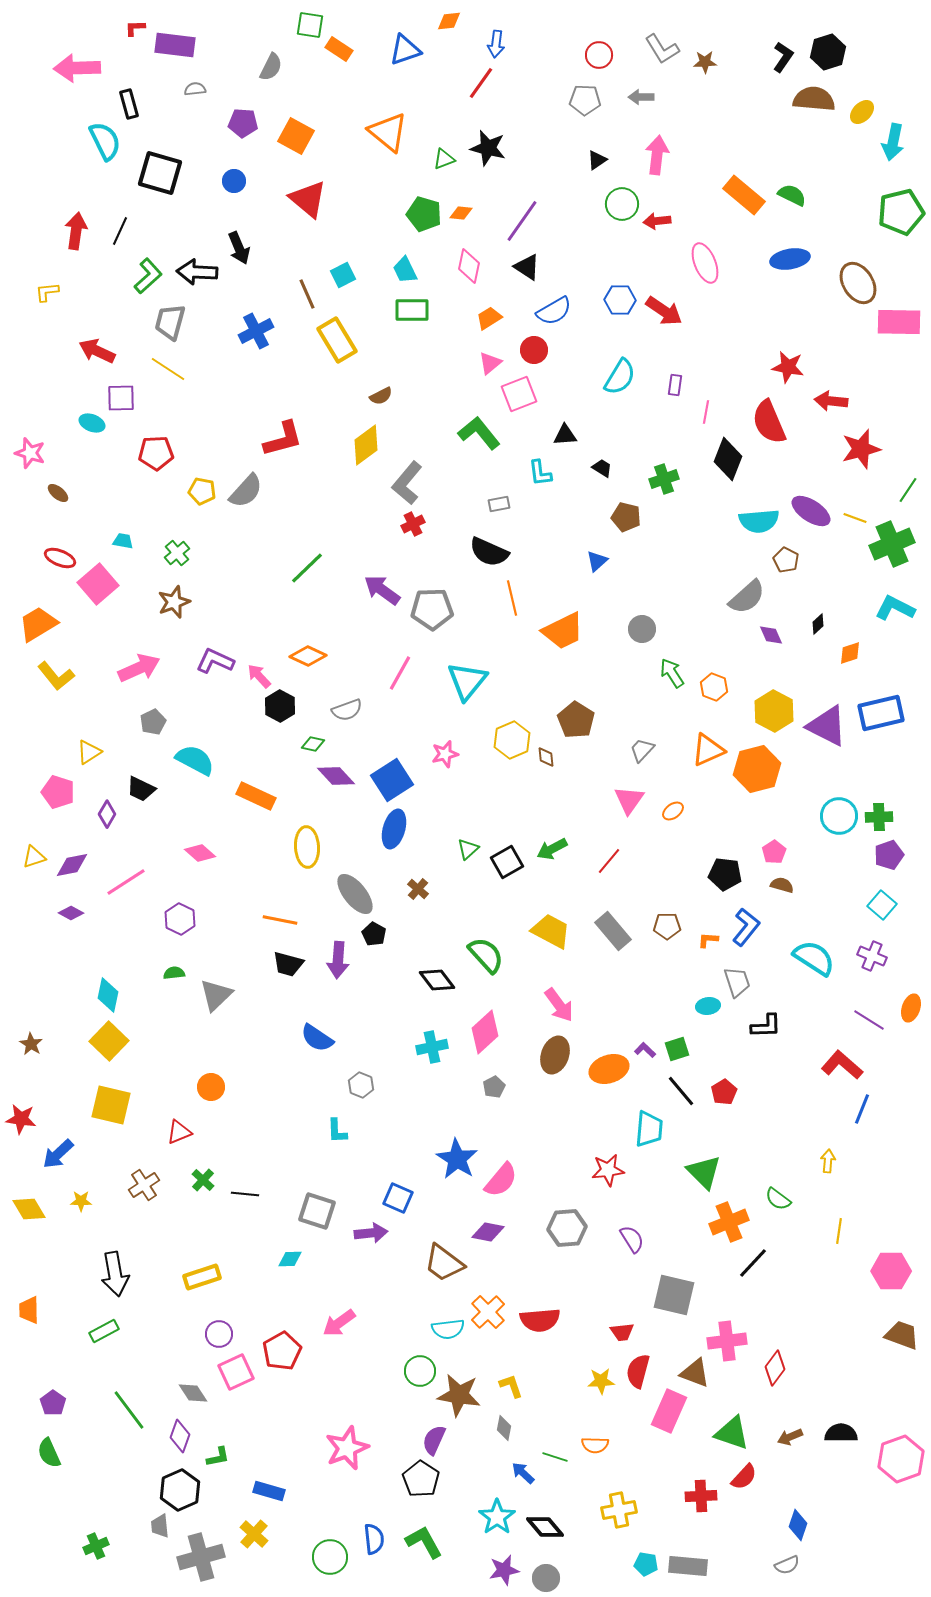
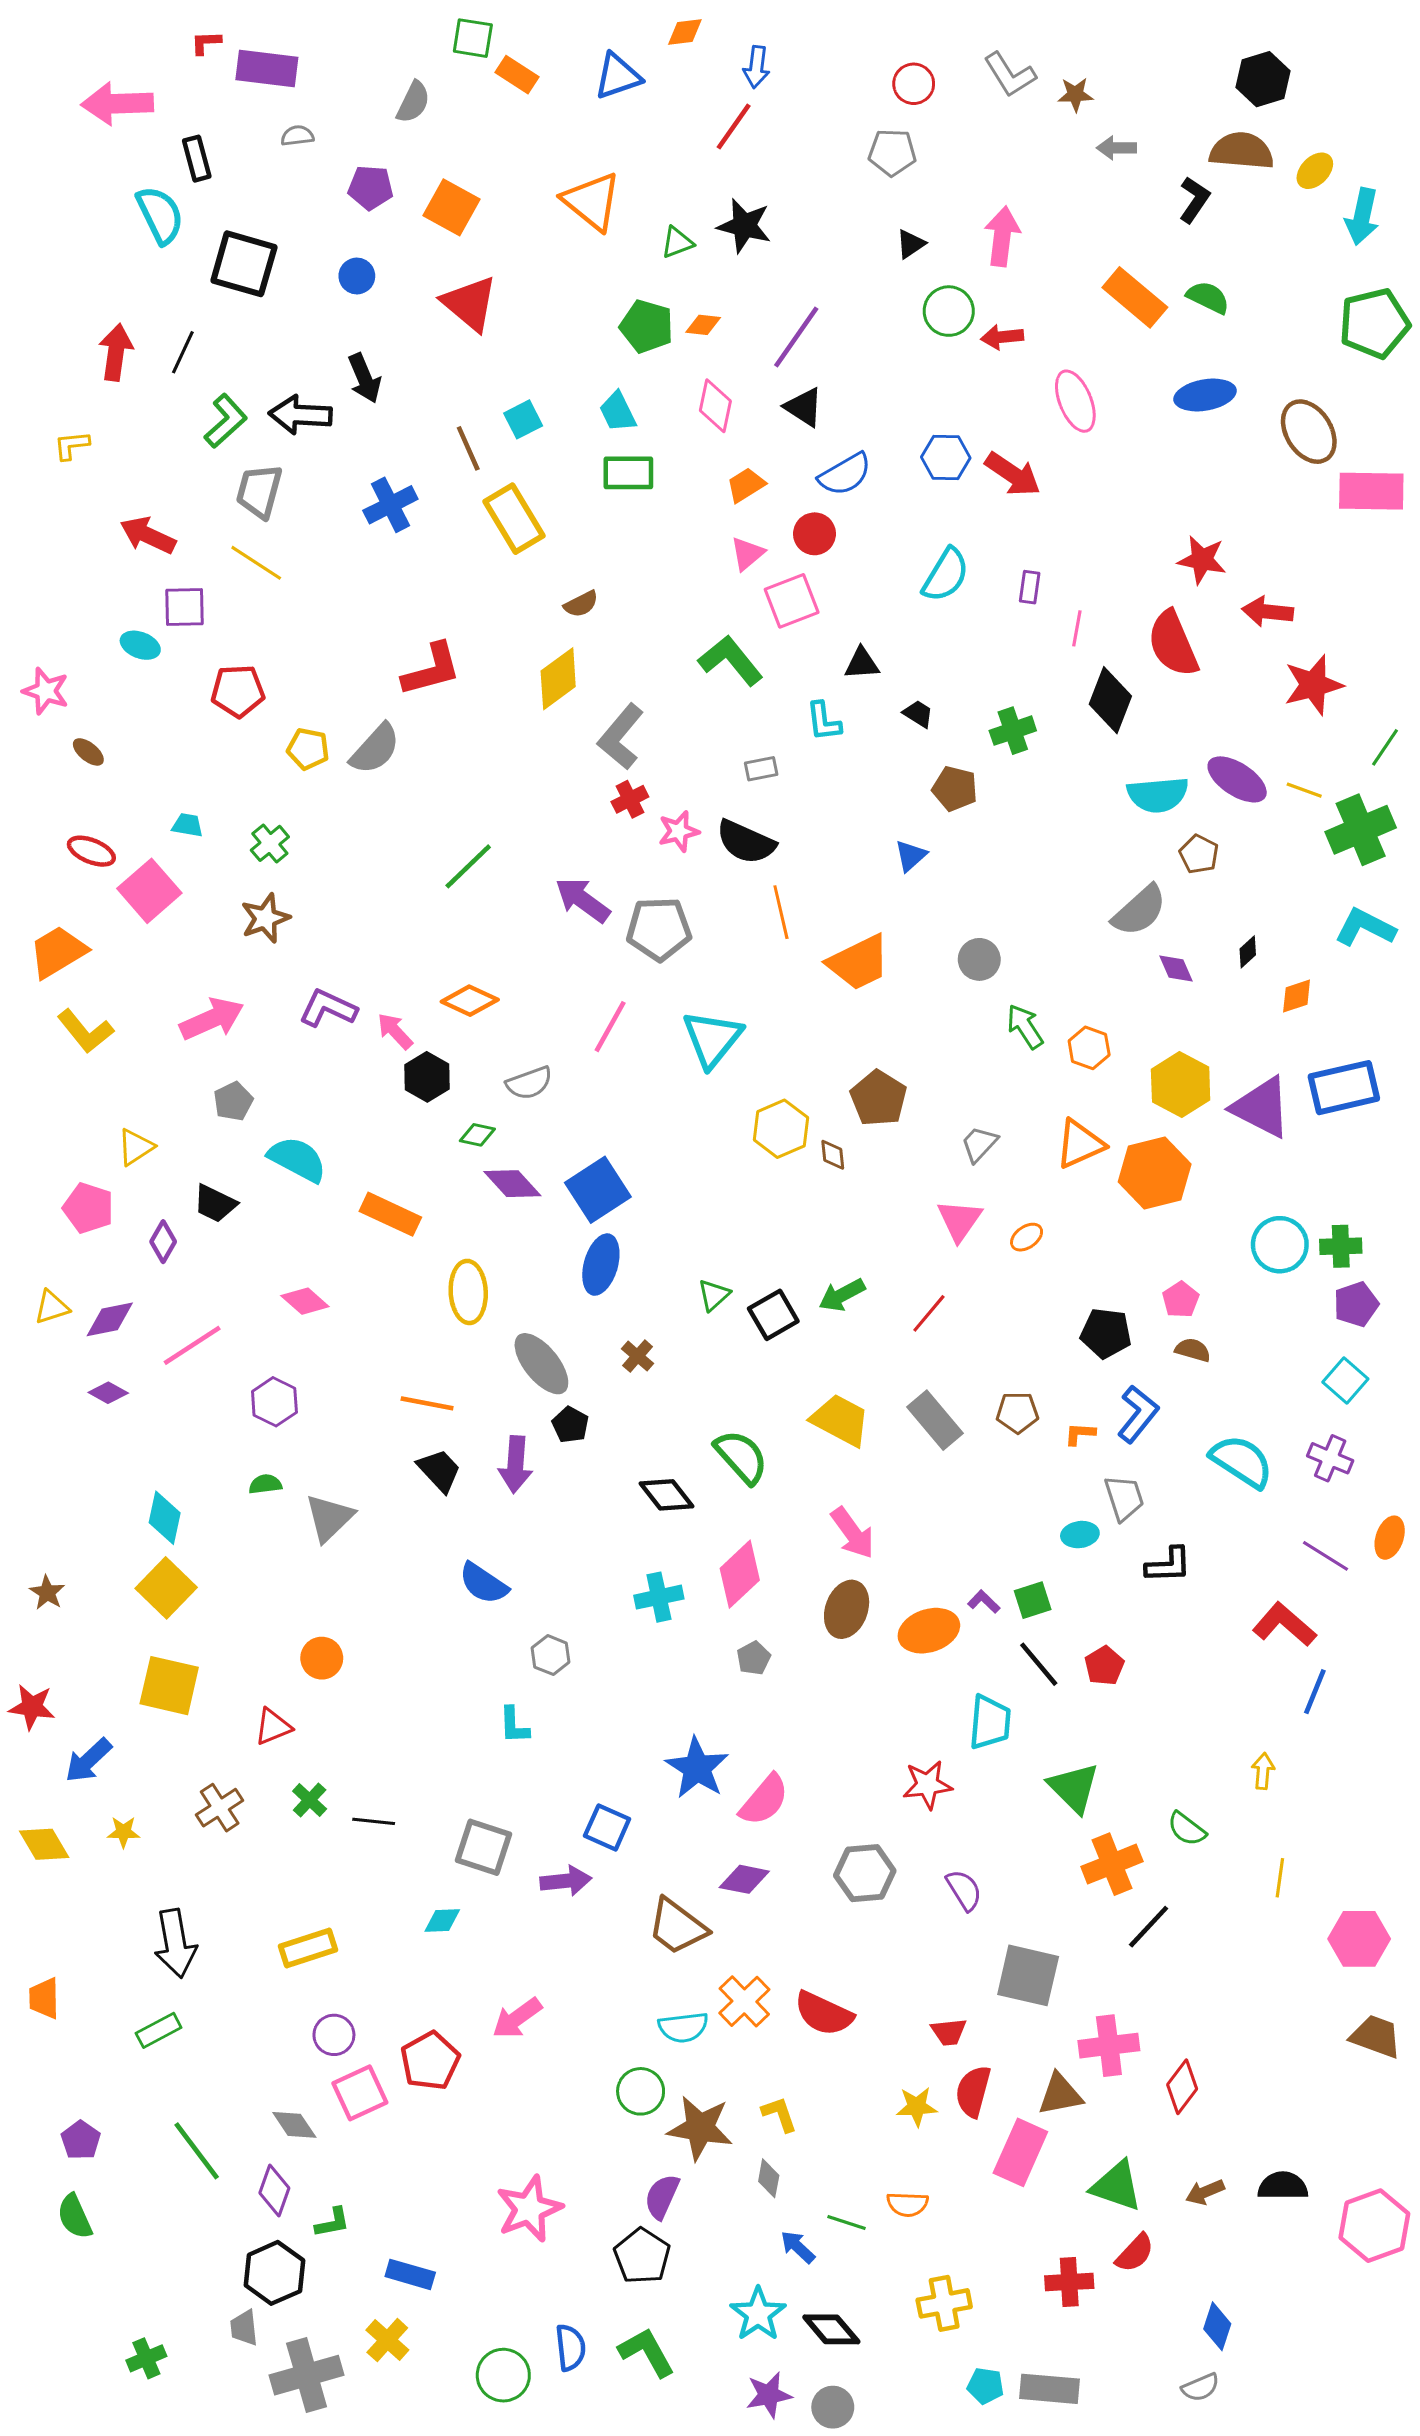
black L-shape: (783, 57) -> (1194, 200), moved
gray arrow: (641, 97) -> (1117, 148), moved
pink star: (445, 754) -> (679, 831), moved
black trapezoid: (288, 964) -> (439, 1470), turned -148
red semicircle: (540, 1320) -> (824, 2014), turned 30
brown triangle: (695, 1373) -> (1060, 2094), turned -32

